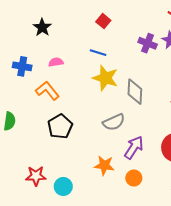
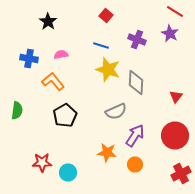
purple cross: (148, 43) -> (137, 40), moved

